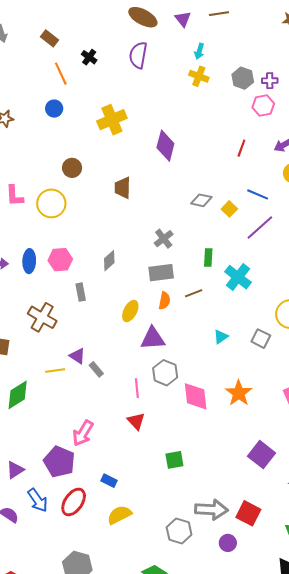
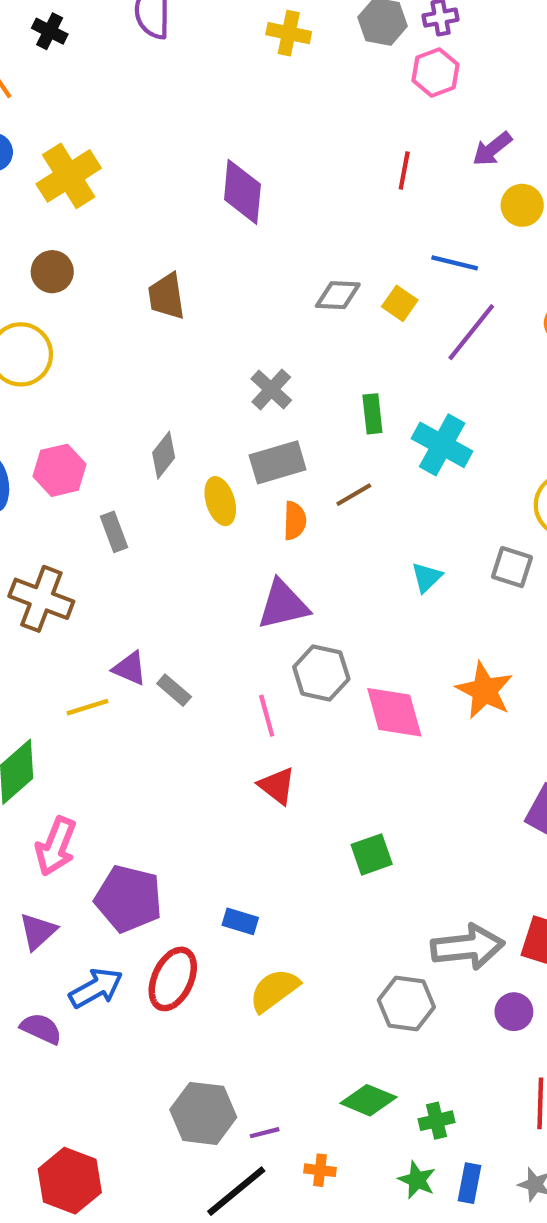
yellow cross: (112, 120) -> (69, 176), moved
yellow ellipse: (130, 311) -> (220, 501), moved, turned -35
pink arrow: (83, 433) -> (56, 846), moved
blue arrow: (38, 500) -> (96, 988), turned -75

